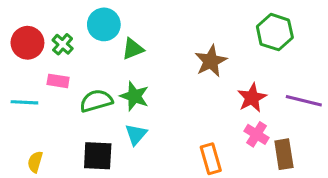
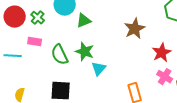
green semicircle: (96, 101) -> (60, 55), turned -100
cyan triangle: (136, 134) -> (99, 69), moved

